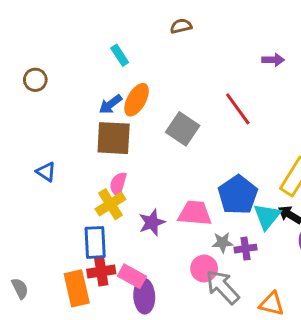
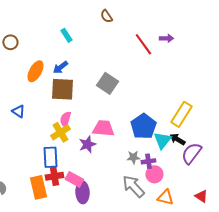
brown semicircle: (181, 26) -> (106, 16), turned -112
brown circle: (35, 80) -> (10, 42), moved
orange ellipse: (137, 100) -> (35, 71), moved
red line: (238, 109) -> (143, 44), moved
pink trapezoid: (195, 213) -> (103, 128), moved
pink circle: (204, 269) -> (154, 174), moved

